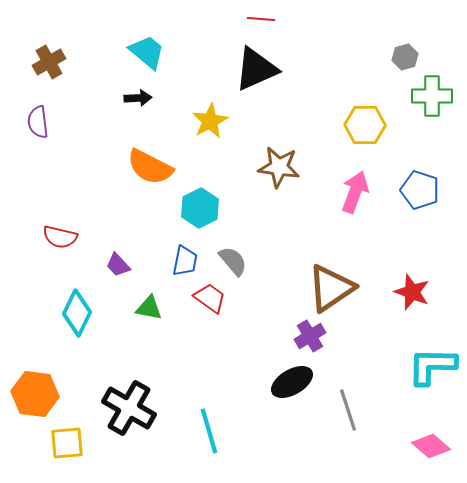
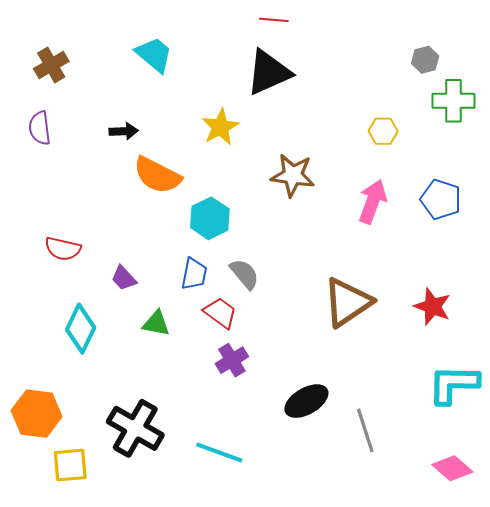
black arrow: (138, 98) -> (124, 131), moved
yellow hexagon: (365, 125) -> (383, 131), size x0.7
purple cross: (310, 336) -> (232, 360), moved
cyan line: (209, 431) -> (219, 452), turned -54

